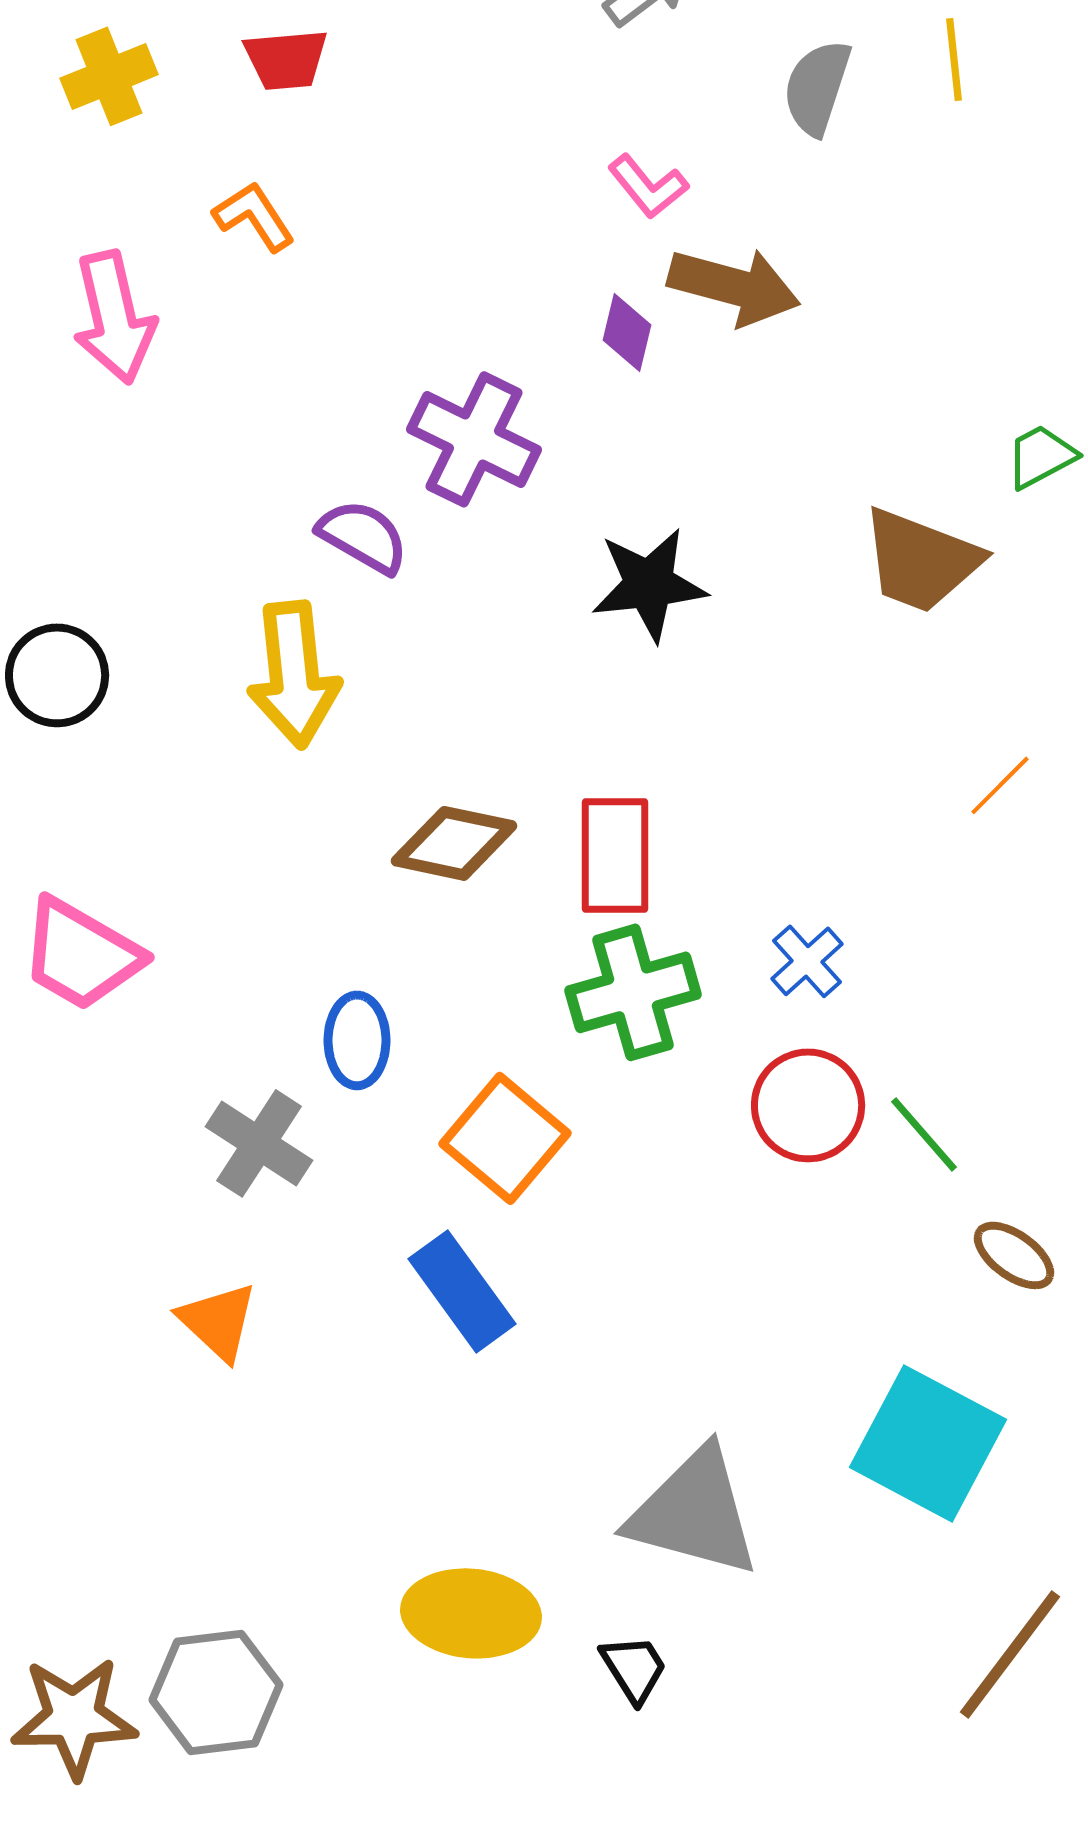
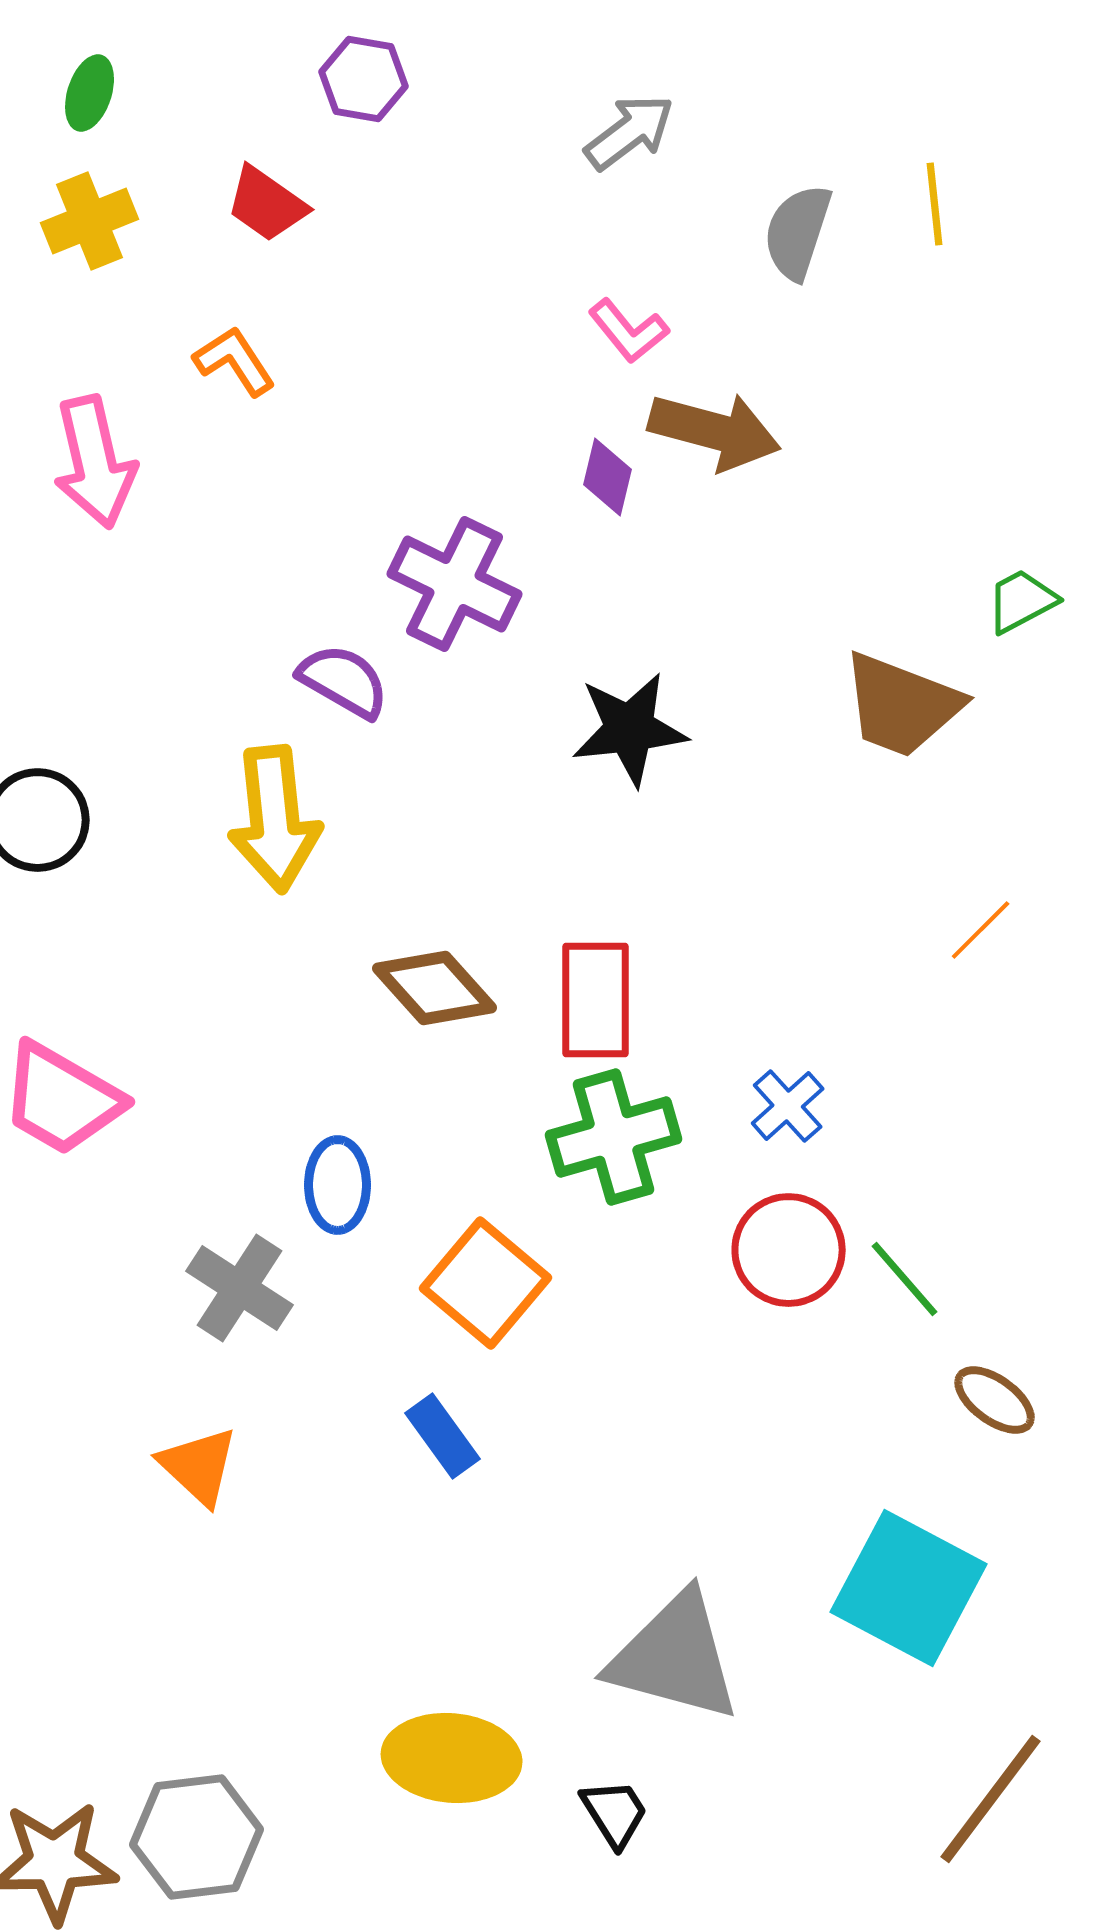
red trapezoid: (286, 59) -> (267, 204), turned 40
brown diamond: (454, 843) -> (435, 988), turned 36
blue rectangle: (462, 1291) -> (443, 1436), size x0.7

